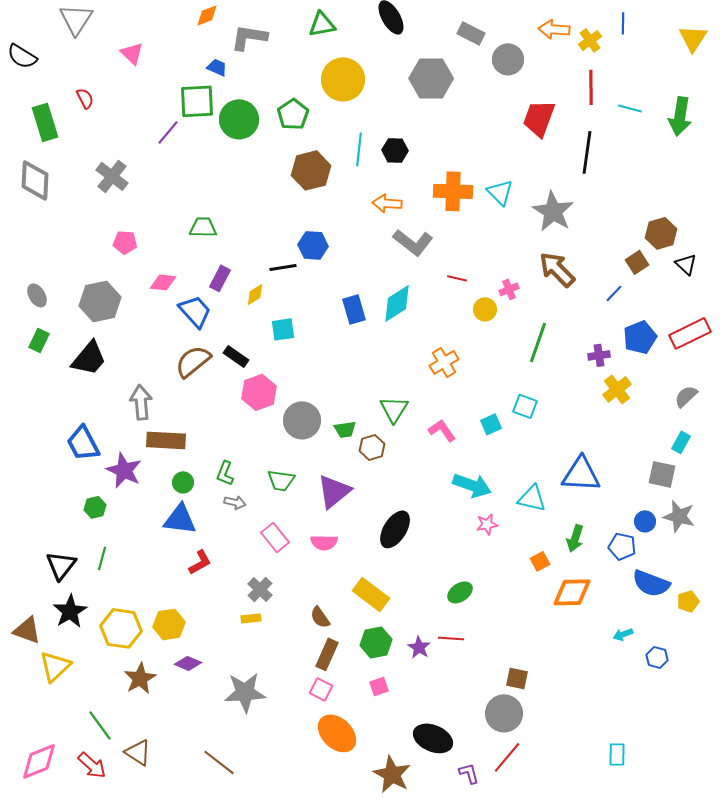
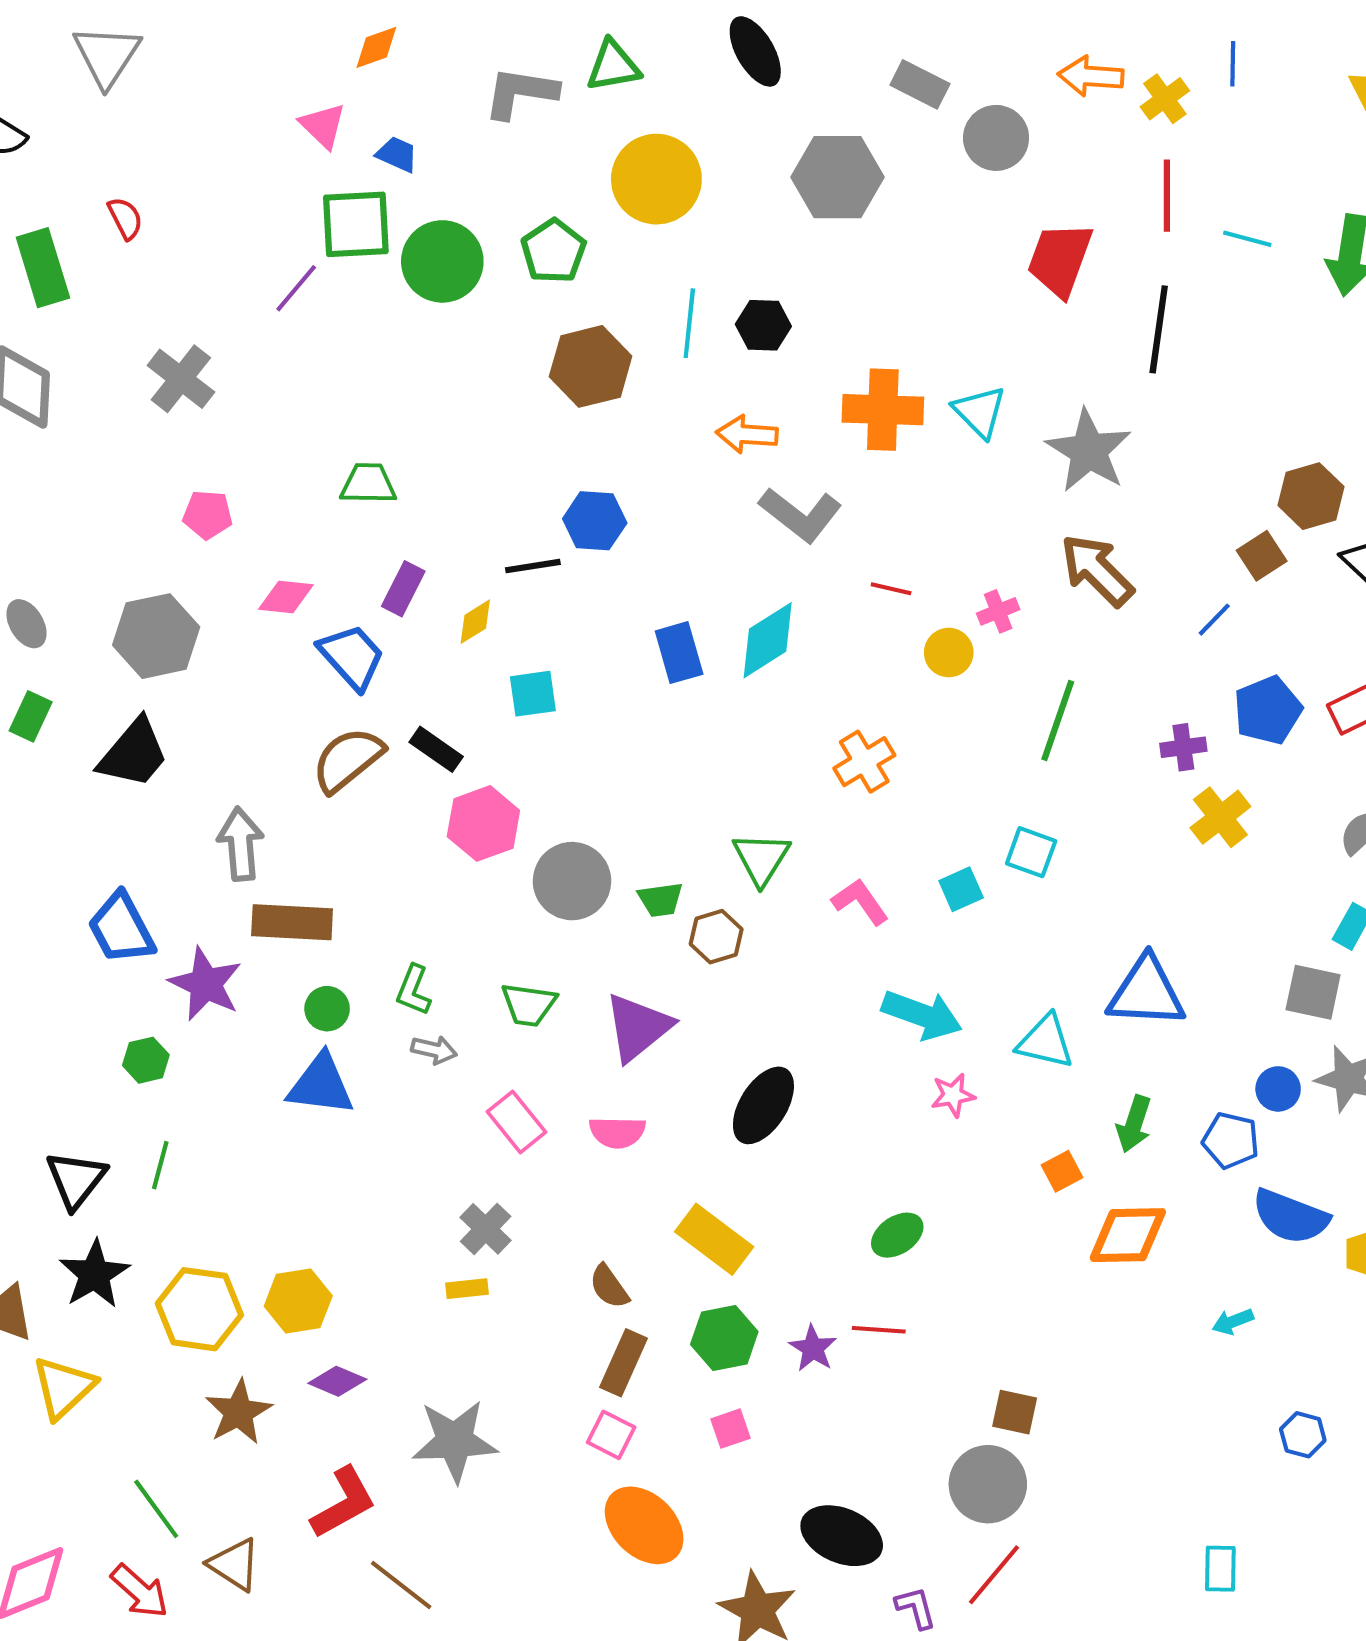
gray L-shape: (249, 37) -> (521, 93), moved
pink triangle: (132, 53) -> (323, 126), moved
red L-shape: (200, 562) -> (344, 1503), moved, size x1.4
blue hexagon: (657, 657) -> (1303, 1435), moved

